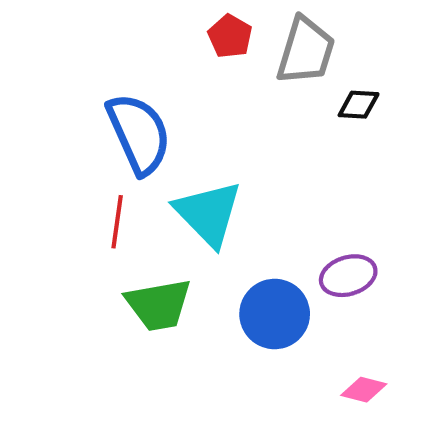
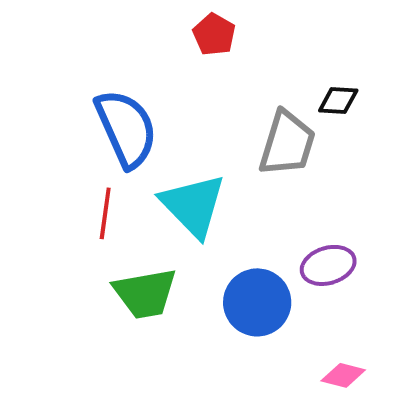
gray trapezoid: (306, 51) -> (287, 143), moved

